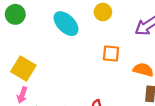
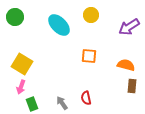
orange square: (111, 54) -> (89, 56), moved

